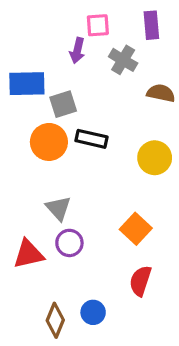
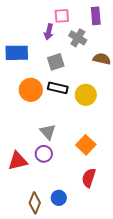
gray square: (63, 104) -> (56, 62), moved
yellow circle: (155, 158) -> (86, 95), moved
gray triangle: (58, 208) -> (48, 132), moved

